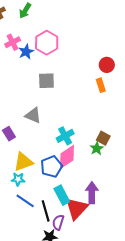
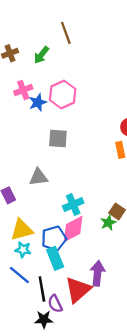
gray triangle: (33, 115) -> (38, 177), turned -36
cyan star: (18, 179) -> (23, 250), moved
cyan rectangle: (62, 195) -> (55, 258), moved
purple semicircle: (58, 222) -> (55, 304), turned -49

